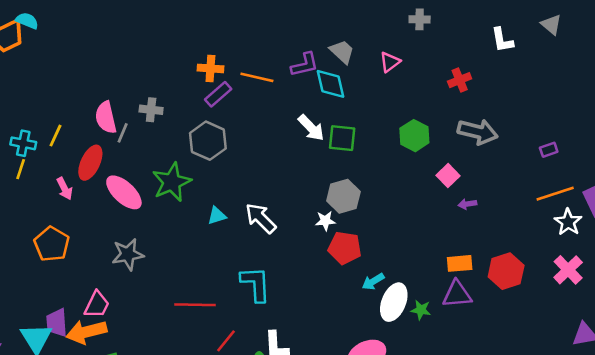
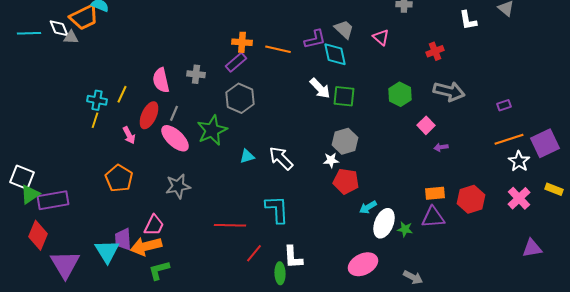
pink triangle: (390, 62) -> (381, 37), turned -42
purple rectangle: (218, 94) -> (236, 62), moved
gray line: (123, 133) -> (174, 113), moved

